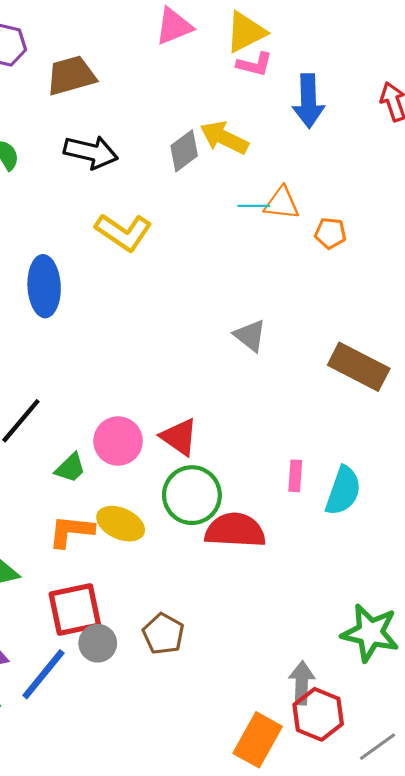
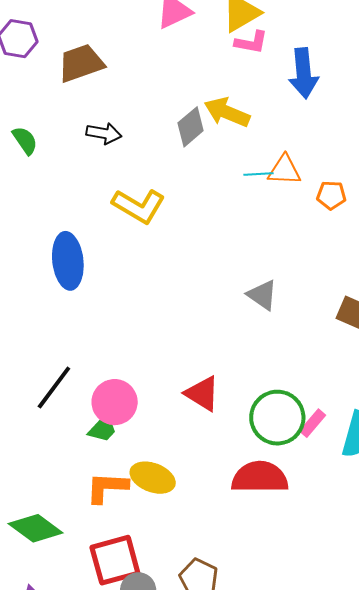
black arrow: (91, 152) -> (104, 133), size x0.7
pink circle: (118, 441) -> (115, 402), moved
pink rectangle: (295, 476) -> (313, 423), turned 40
green circle: (192, 495) -> (277, 418), moved

